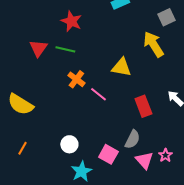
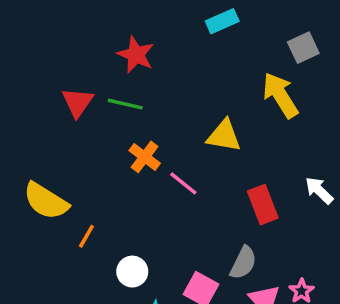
orange line: (22, 148) -> (86, 236), moved

